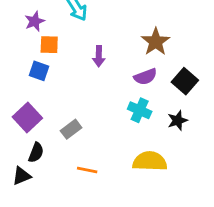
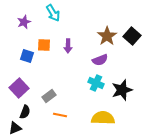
orange square: (49, 45) -> (44, 45), moved
black square: (185, 81) -> (132, 36), moved
black star: (178, 120) -> (122, 90), size x1.5
orange line: (87, 170) -> (60, 115), moved

